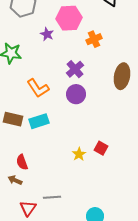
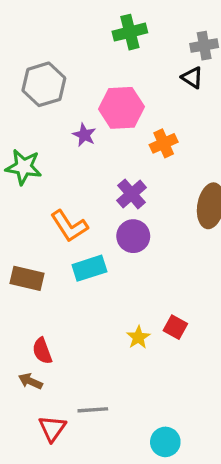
cyan rectangle: (39, 121) -> (89, 268), moved

